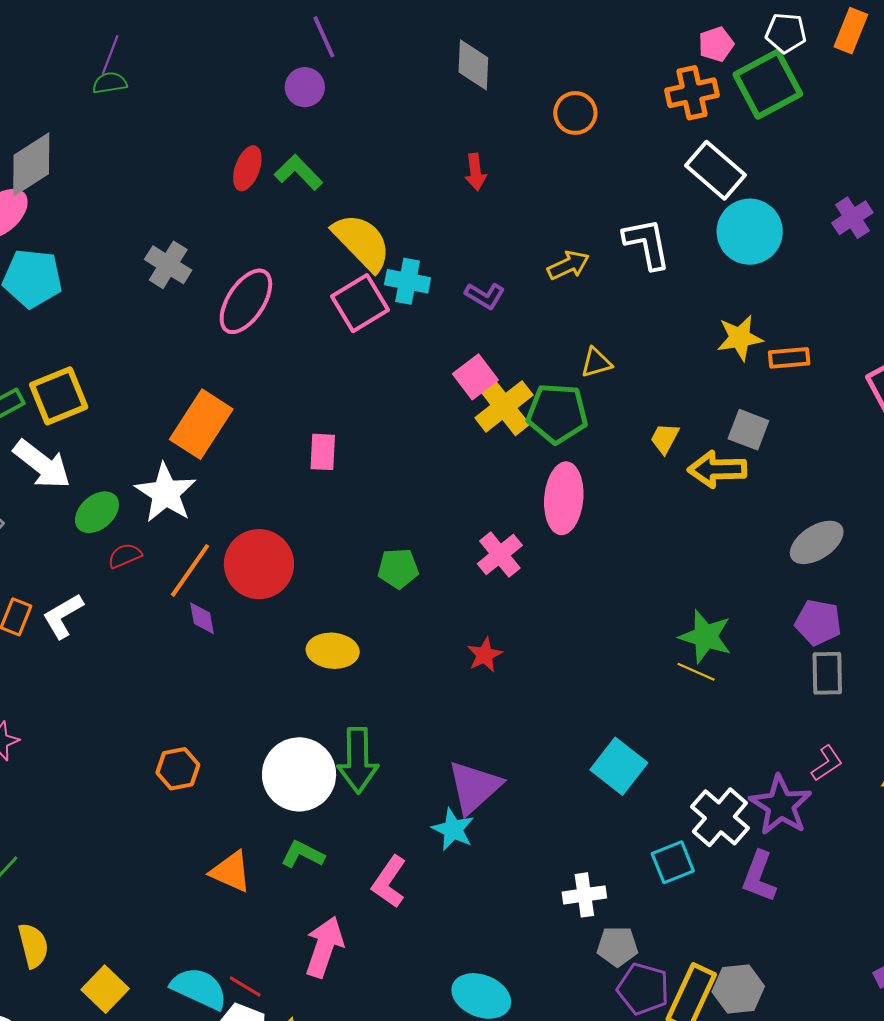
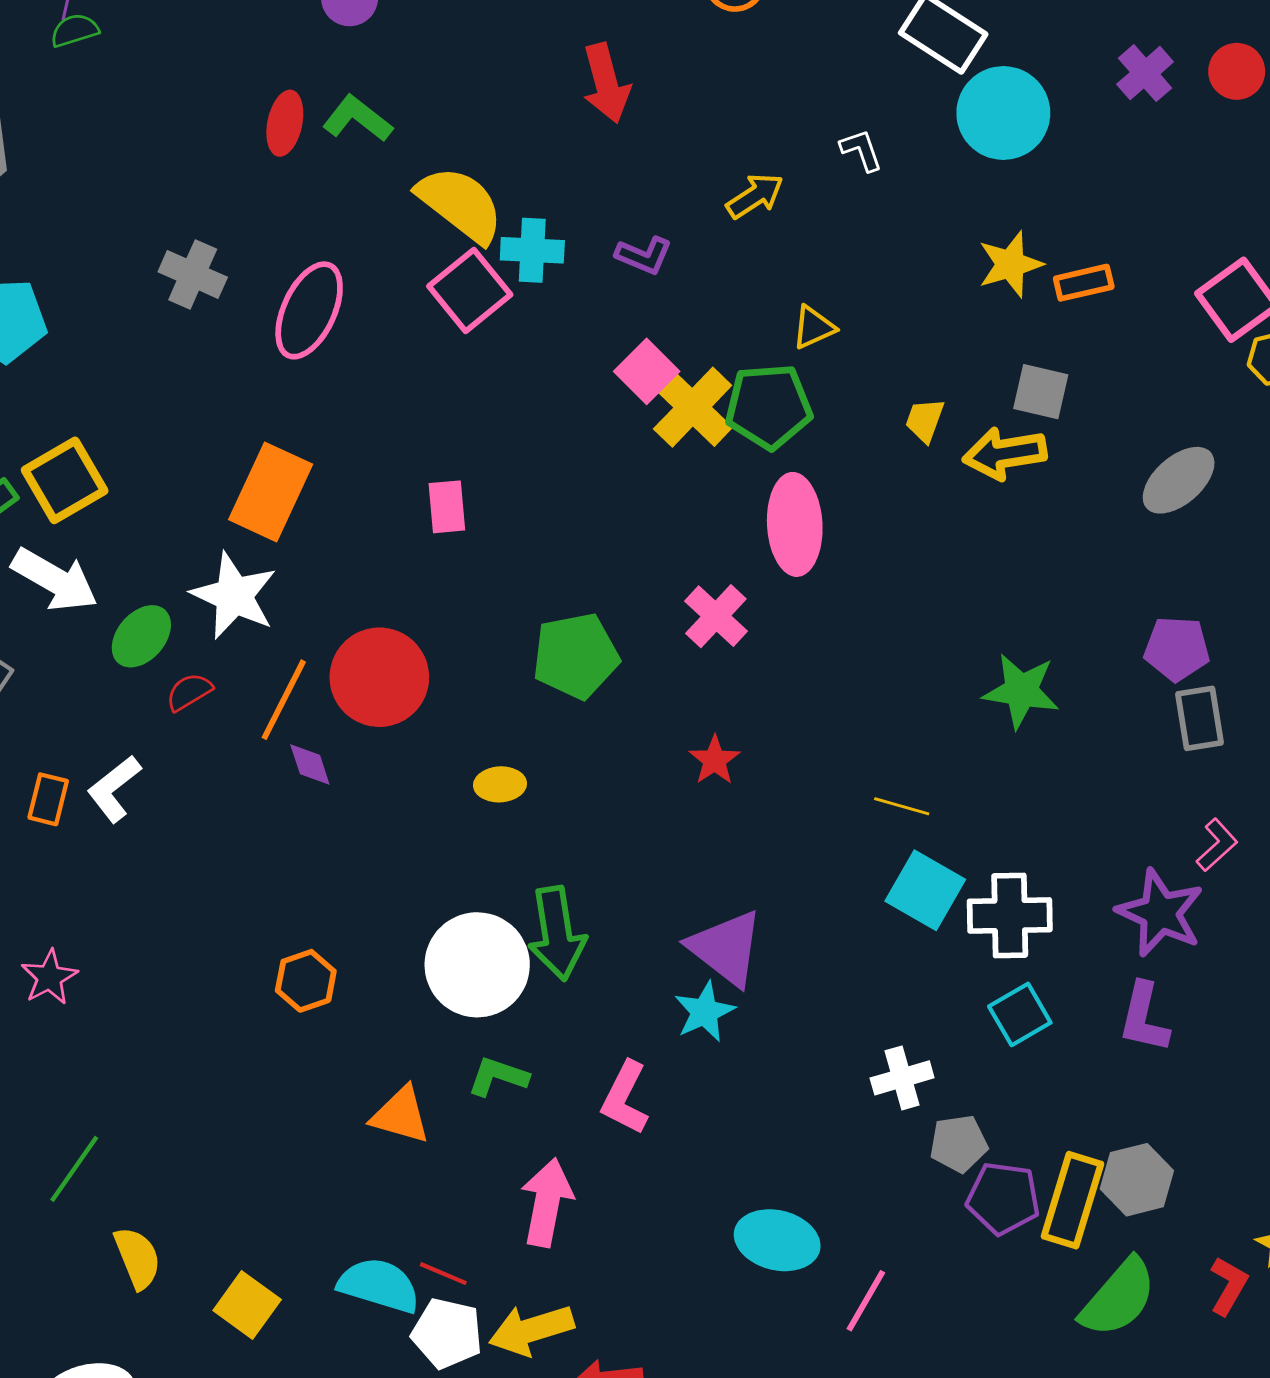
red arrow: (475, 172) -> (606, 83), size x1.5
white L-shape: (647, 244) -> (861, 150), size x0.6
gray ellipse: (817, 542) -> (1179, 480), moved
green pentagon: (398, 568) -> (576, 656), size x1.5
yellow ellipse: (333, 651) -> (500, 784), size x0.7
yellow line: (696, 672) -> (902, 806), moved
purple triangle: (474, 787) -> (726, 948), turned -32
white cross: (720, 817) -> (1010, 915), moved, turned -34
cyan star: (453, 829) -> (705, 1012), turned 30

